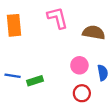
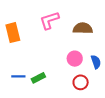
pink L-shape: (57, 18) -> (49, 20), turned -85

